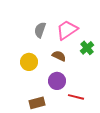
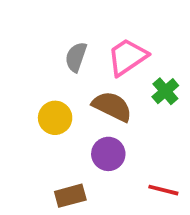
brown semicircle: (59, 56) -> (112, 106), size x1.5
red line: (76, 97) -> (163, 190), moved

